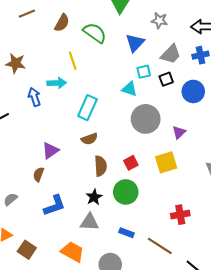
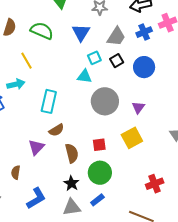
purple triangle: (50, 150) -> (36, 147), moved
red square: (131, 163) -> (99, 145), turned 32
blue rectangle: (126, 233) -> (97, 200), moved, turned -48

